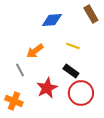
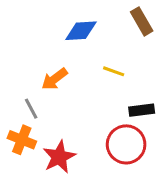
black rectangle: (71, 71) -> (142, 110), moved, turned -42
red star: (47, 88) -> (59, 157), moved
orange cross: (14, 101) -> (22, 140), moved

